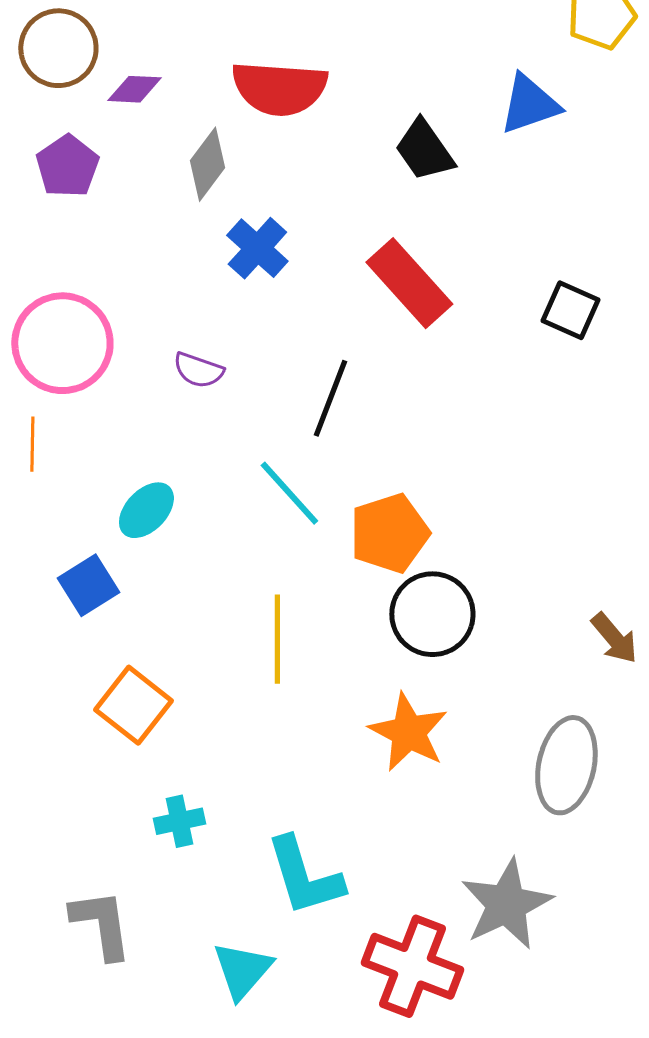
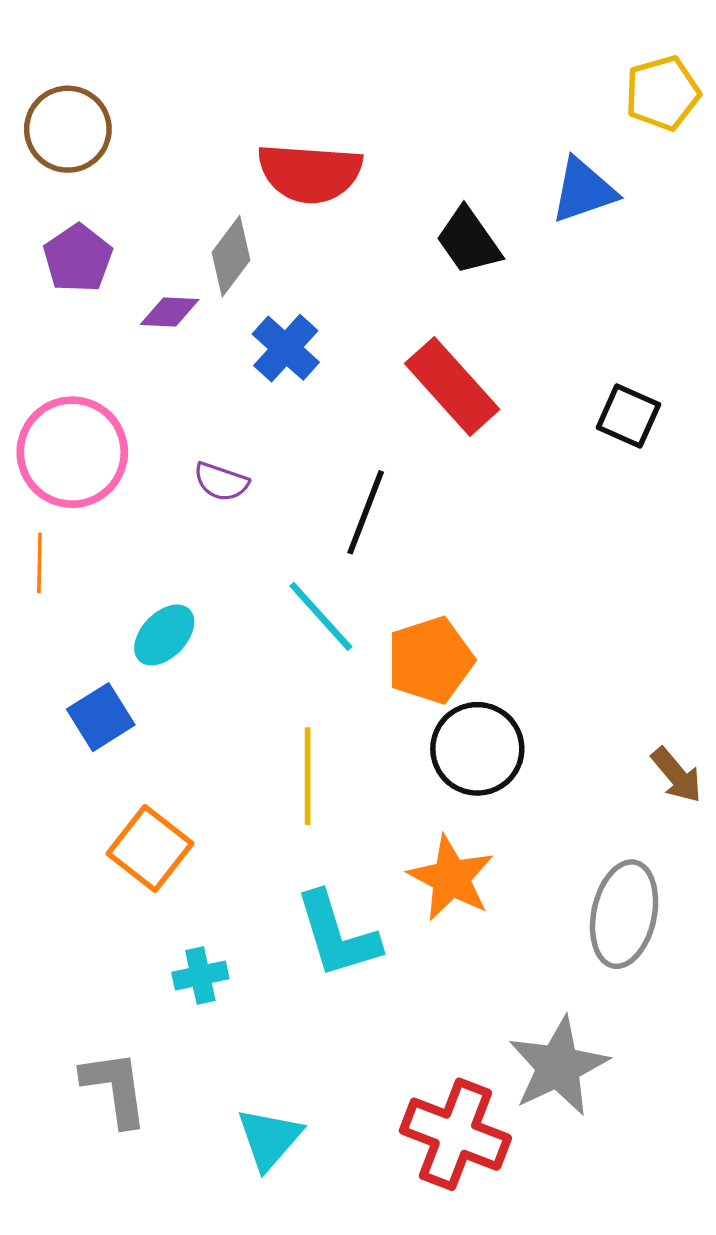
purple diamond: (134, 89) -> (170, 312), moved
cyan L-shape: (304, 876) -> (337, 935), moved

